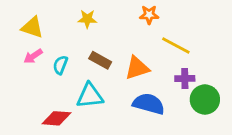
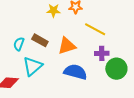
yellow star: (87, 19) -> (53, 11), moved
cyan semicircle: (60, 65) -> (19, 44), moved
cyan triangle: (90, 96) -> (32, 66), turned -35

